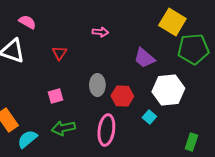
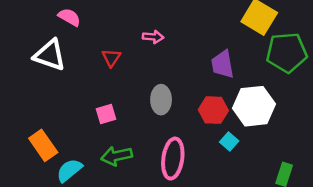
pink arrow: (100, 32) -> (153, 37), moved
purple trapezoid: (144, 58) -> (223, 64), turned 40
red hexagon: (122, 96) -> (213, 110), moved

